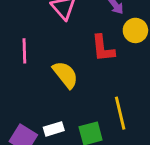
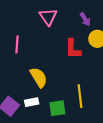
yellow semicircle: (65, 75) -> (39, 77), moved

